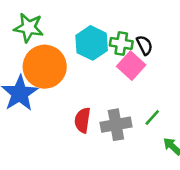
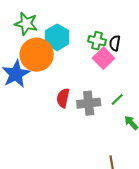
cyan hexagon: (92, 43) -> (57, 37), moved
black semicircle: (144, 45) -> (115, 43), turned -147

